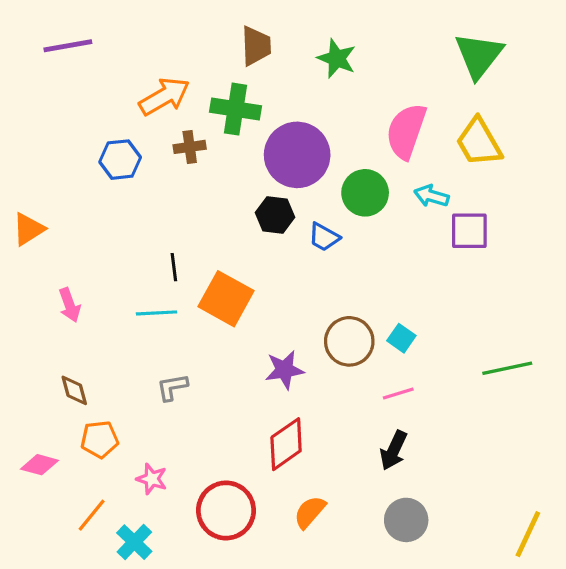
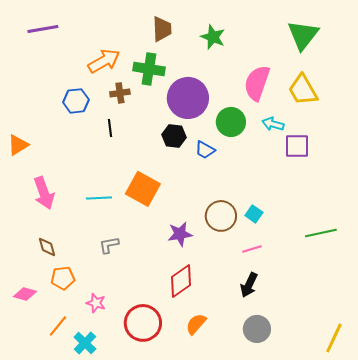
black line: (174, 267) -> (110, 128), moved
pink arrow: (70, 305) -> (44, 193), size x1.5

